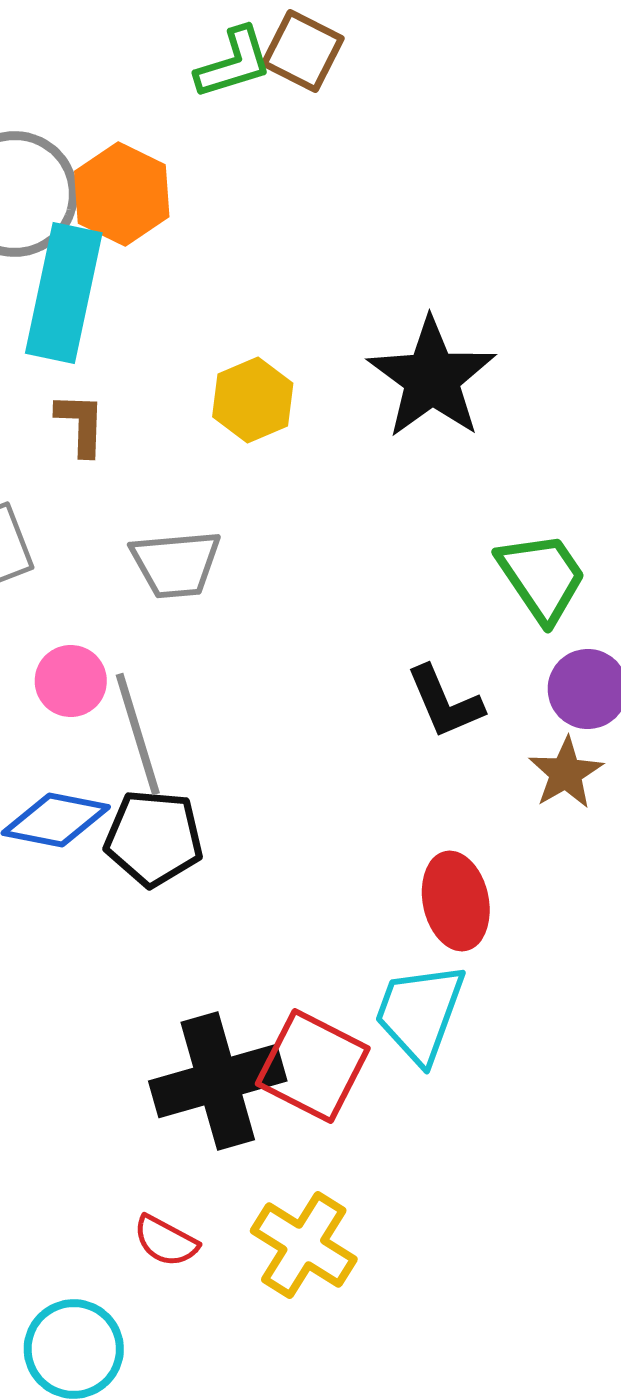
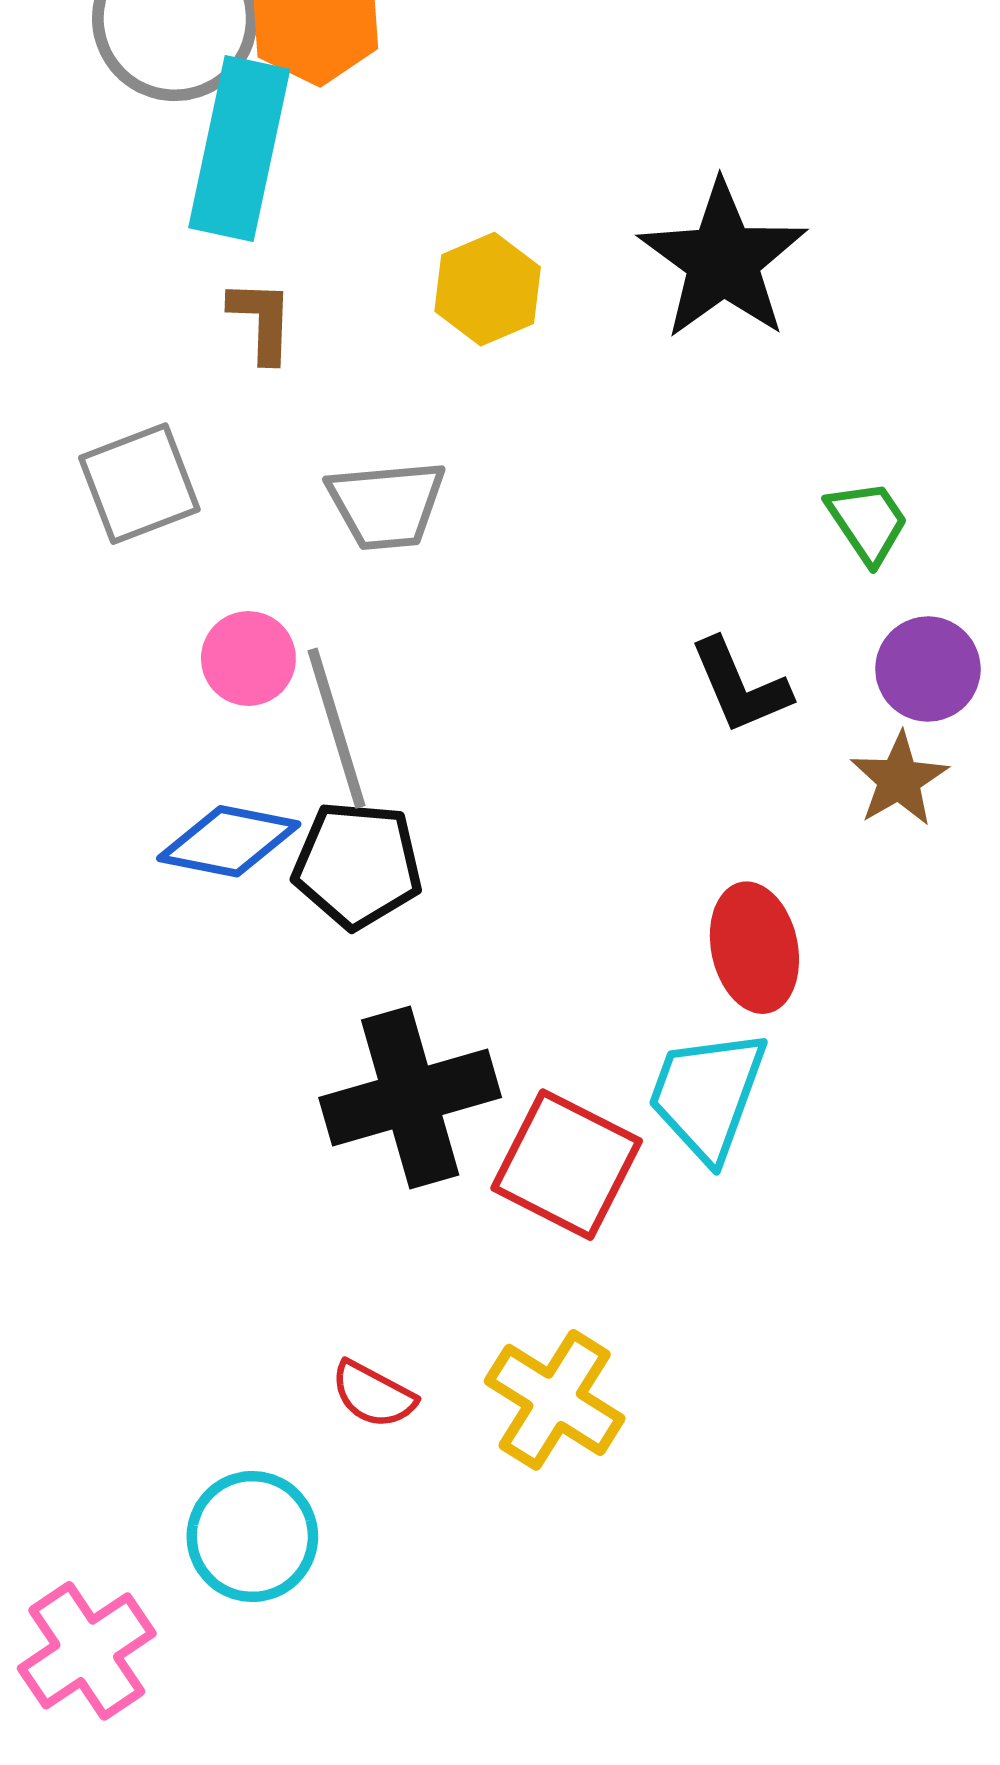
green trapezoid: (542, 577) -> (868, 522), size x0.7
black cross: (218, 1081) -> (410, 1097), moved

